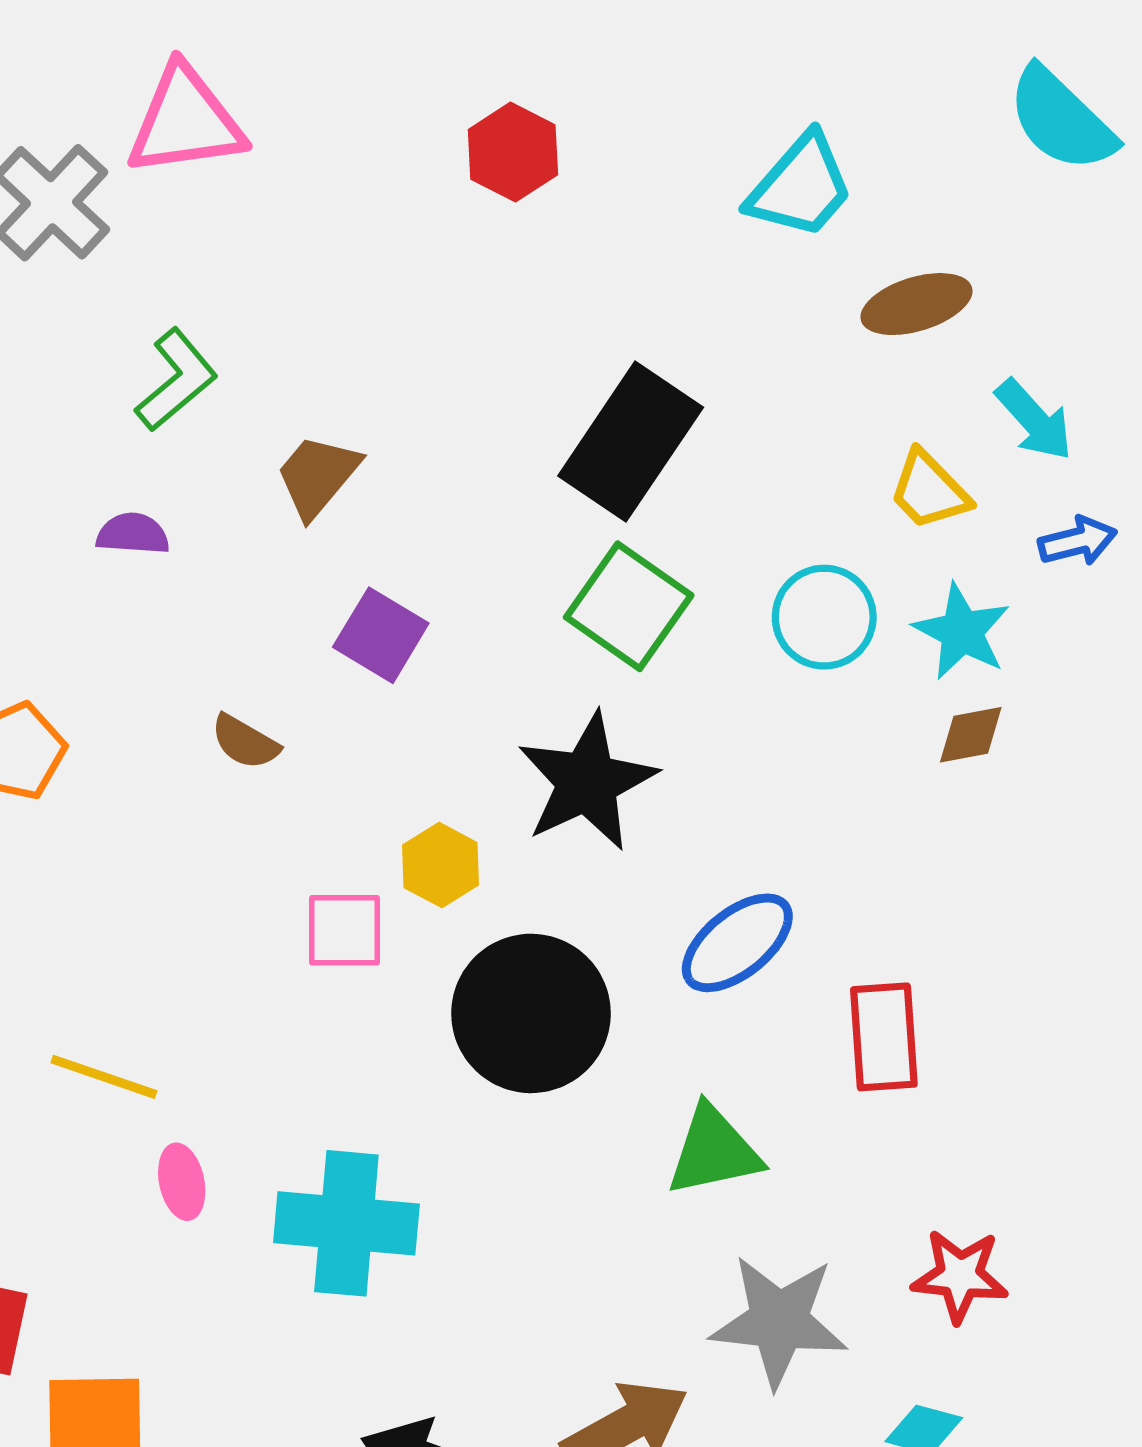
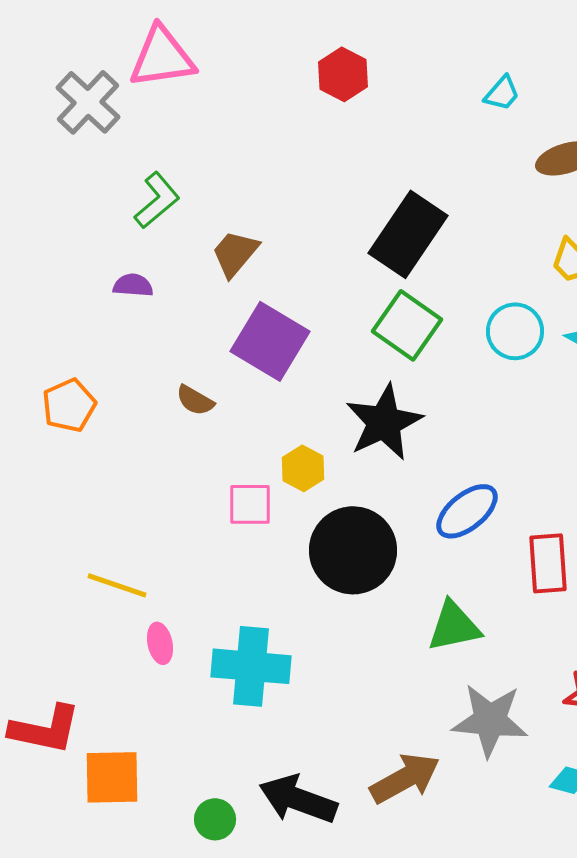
cyan trapezoid: (801, 186) -> (502, 93), size x0.6
purple square: (381, 635) -> (270, 341), size x1.5

